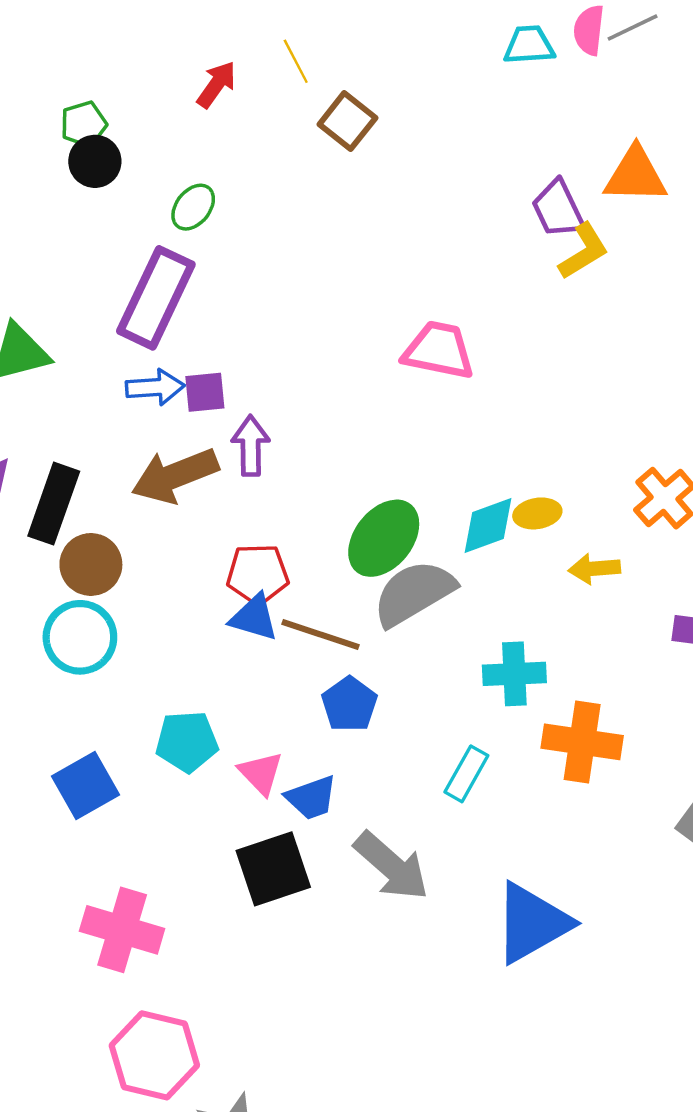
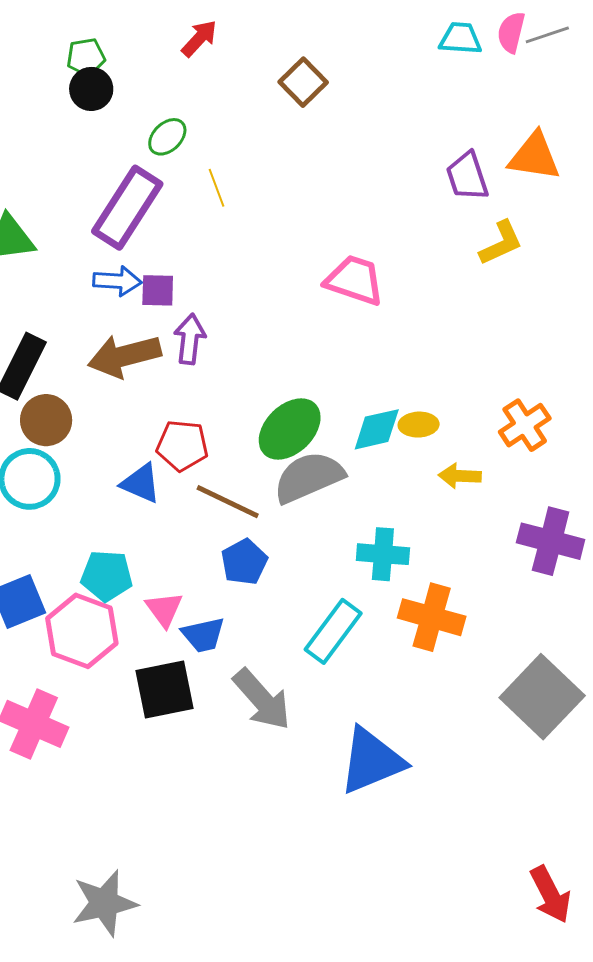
yellow line: (296, 61) -> (216, 188), moved
yellow L-shape: (584, 251) -> (501, 243), moved
blue triangle: (254, 618) -> (141, 483), moved
cyan rectangle: (466, 774) -> (333, 631), size x1.4
pink hexagon: (154, 1055) -> (82, 631), moved

